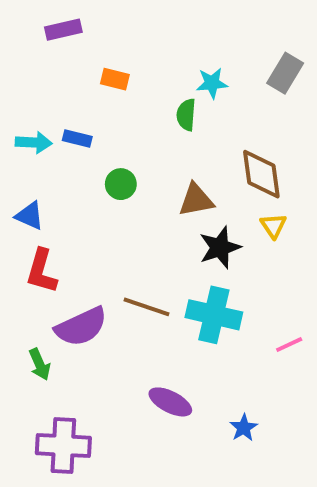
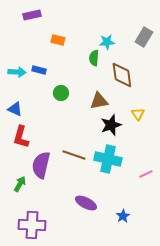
brown diamond: (261, 174) -> (122, 75), moved
purple semicircle: (81, 327) -> (41, 165), turned 128
green arrow: (40, 364) -> (20, 184), turned -126

